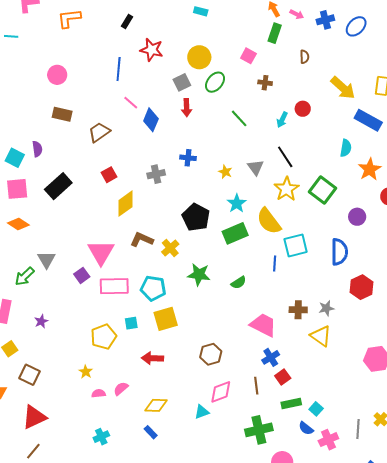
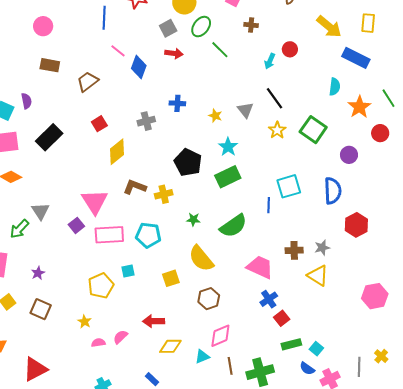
red arrow: (187, 108) -> (174, 53), turned -78
green line: (239, 118) -> (220, 50), moved
yellow star: (287, 189) -> (277, 130), size x0.7
yellow semicircle: (269, 221) -> (201, 259), moved
yellow cross: (170, 248) -> (164, 194), turned 30
green star: (199, 275) -> (193, 219), size x0.6
green semicircle: (239, 283) -> (233, 226), size x1.8
yellow square: (166, 319) -> (171, 278), moved, size x0.7
red arrow: (152, 358) -> (154, 321), moved
brown square: (29, 375) -> (41, 309), moved
brown line: (256, 386) -> (230, 366), moved
yellow diamond: (156, 405) -> (170, 346), moved

